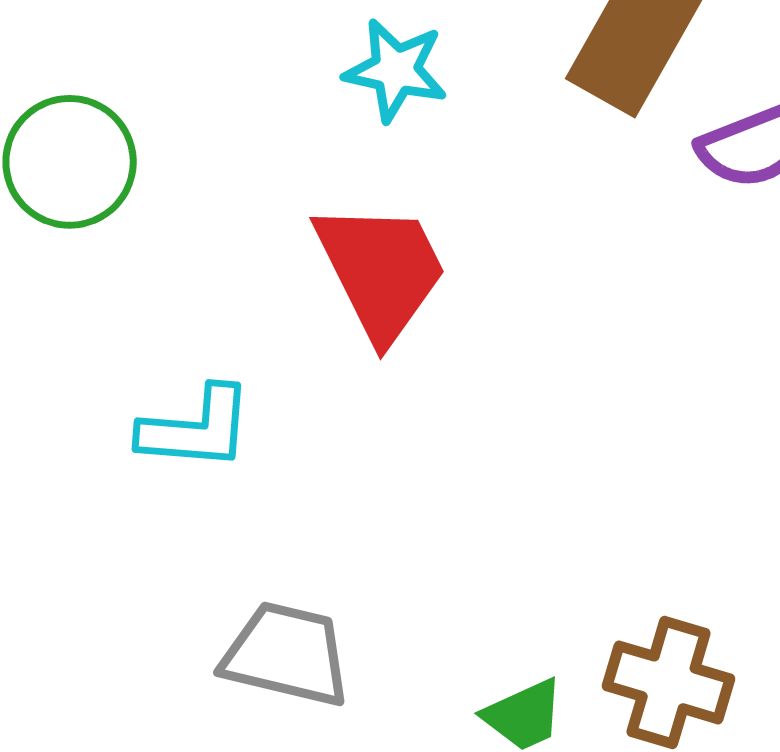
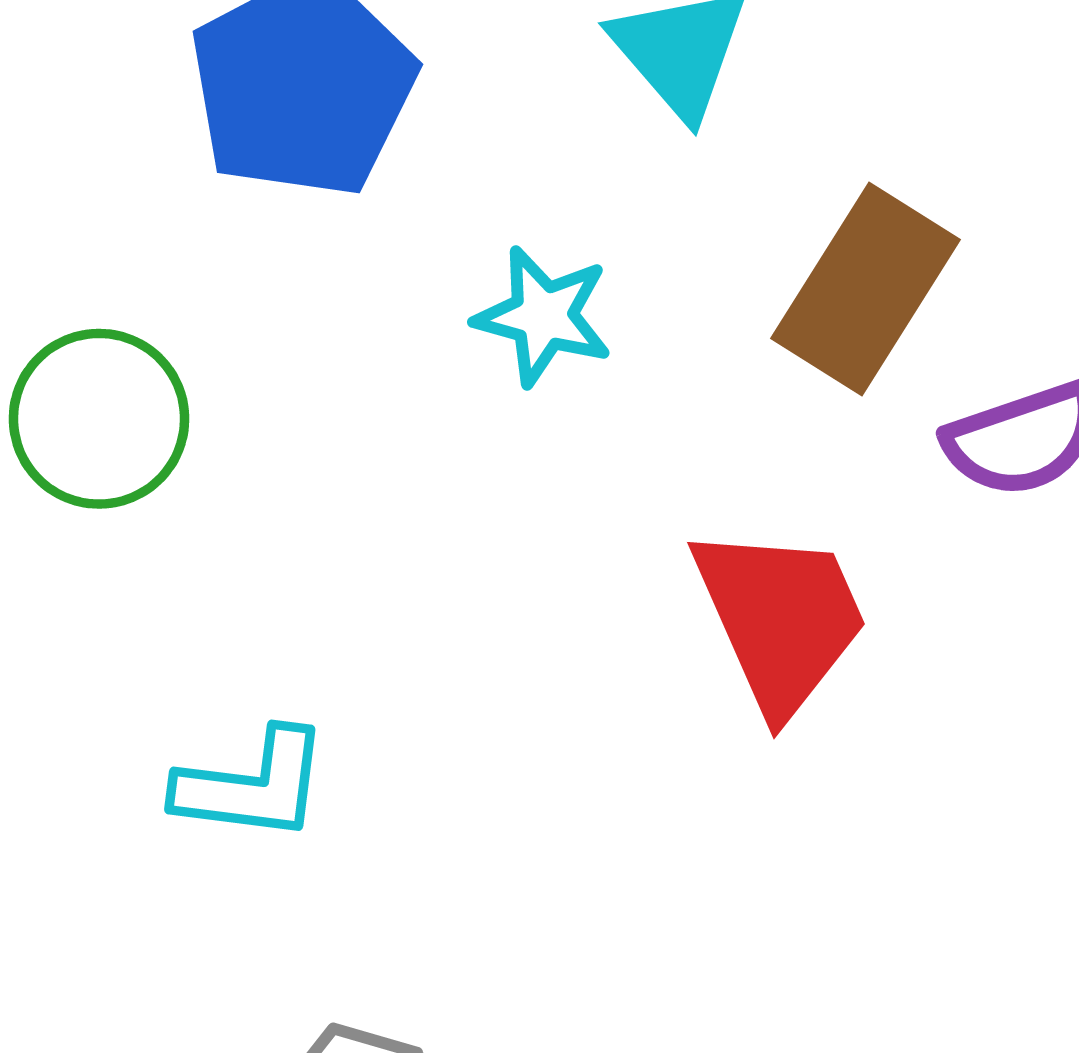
red trapezoid: (381, 271) -> (780, 619), moved

